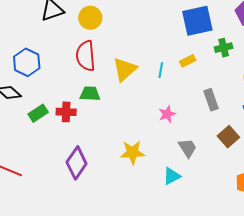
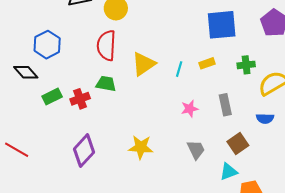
green cross: (224, 48) -> (246, 65), moved
red cross: (66, 112) -> (80, 99), turned -30
pink star: (167, 114) -> (190, 109), moved
cyan triangle: (172, 176) -> (229, 172), moved

